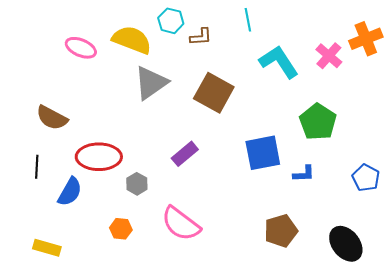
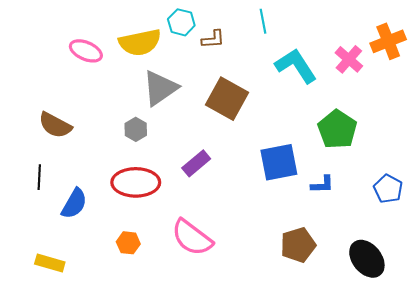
yellow semicircle: (132, 40) -> (140, 42), turned 147
red ellipse: (99, 157) -> (136, 182), moved
gray hexagon: (137, 184) -> (136, 129), moved

